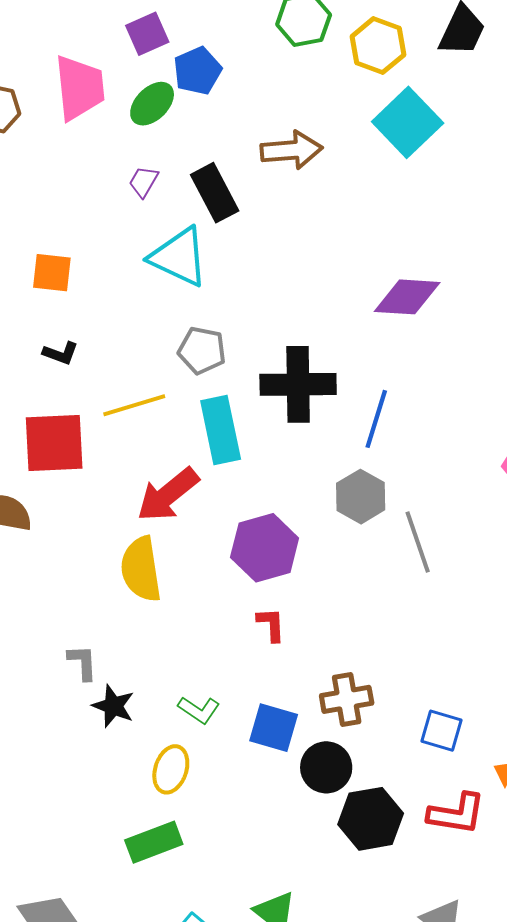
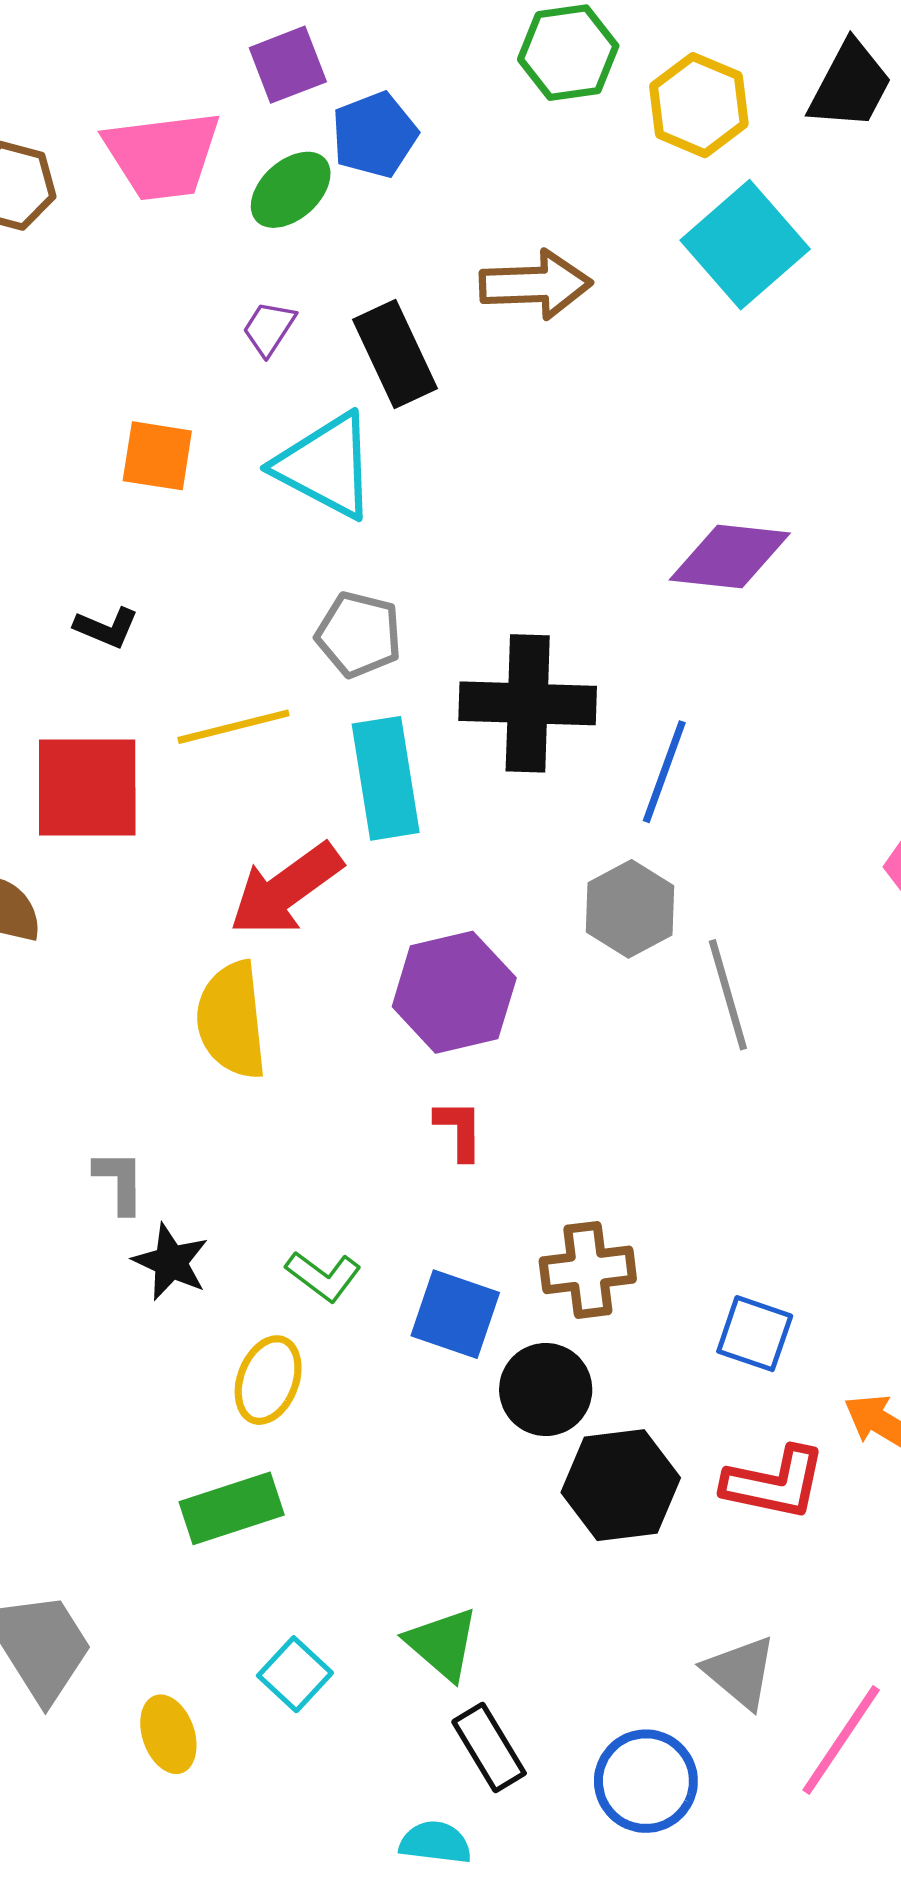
pink trapezoid: (79, 88) -> (162, 155), turned 86
orange square: (52, 273) -> (157, 456), moved

